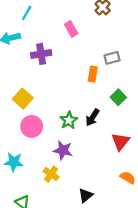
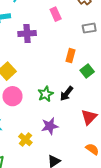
gray rectangle: (112, 58) -> (89, 28), moved
green square: (118, 97) -> (87, 71), moved
purple star: (63, 150) -> (50, 126), moved, turned -30

